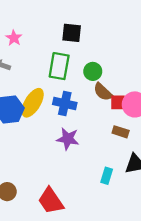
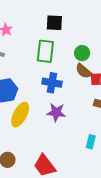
green circle: (93, 71) -> (82, 53), moved
yellow ellipse: (33, 103) -> (20, 115), moved

